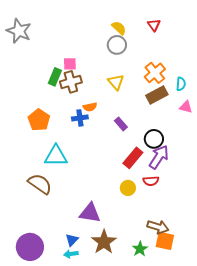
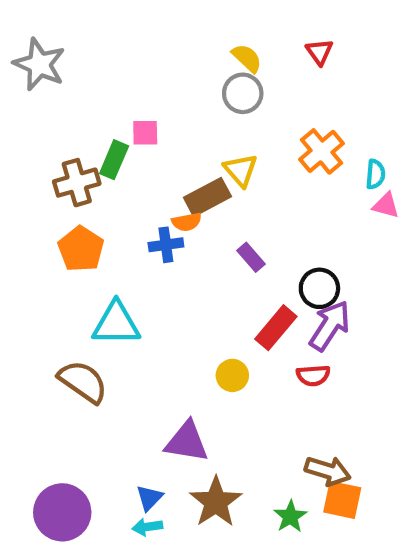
brown cross: (71, 82) -> (77, 183), moved
brown rectangle: (157, 95) -> (207, 197), moved
pink triangle: (186, 107) -> (386, 205), moved
yellow circle: (128, 188) -> (232, 375), moved

